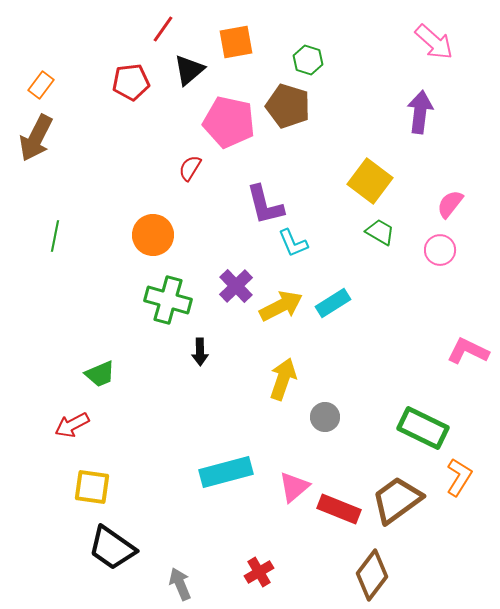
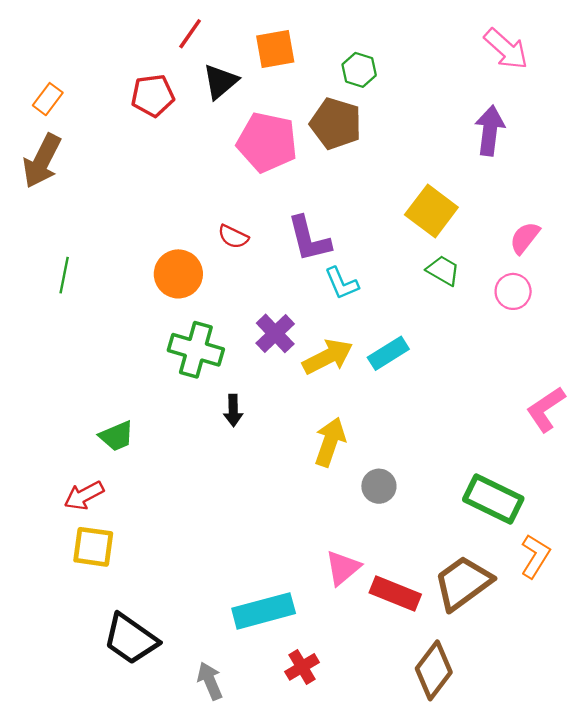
red semicircle: (190, 168) -> (233, 237), moved, turned -96
pink L-shape: (468, 351) -> (546, 409), turned -60
cyan rectangle: (226, 472) -> (264, 611), moved
yellow square: (92, 487) -> (93, 547), moved

